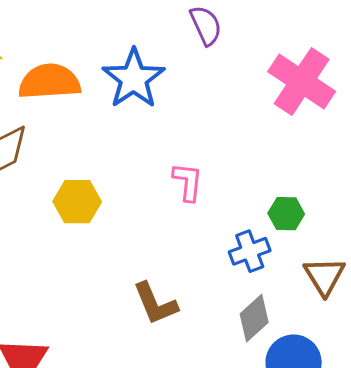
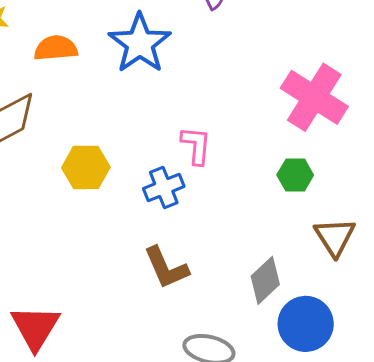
pink cross: (302, 81) -> (314, 97), moved
orange semicircle: (49, 82) -> (56, 48), size x0.7
blue cross: (250, 251) -> (164, 188), moved

